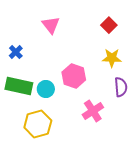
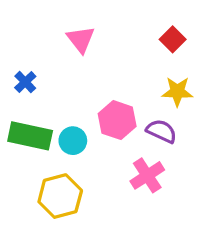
purple semicircle: (121, 87) -> (161, 131), moved, turned -60

